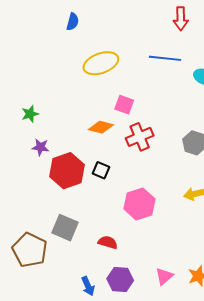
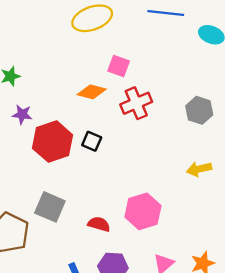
pink hexagon: (139, 204) -> (143, 211), moved

